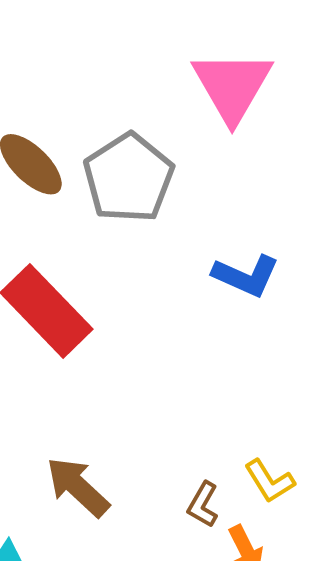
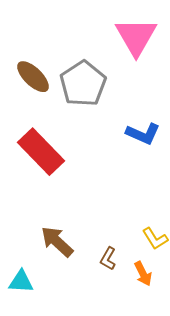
brown L-shape: (203, 505) -> (108, 259), moved

